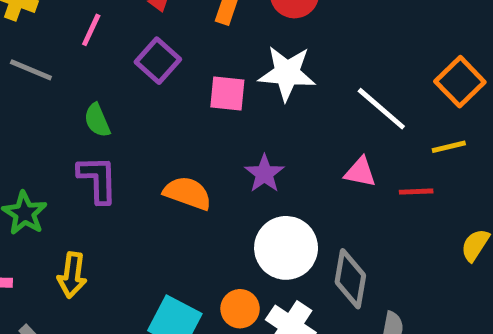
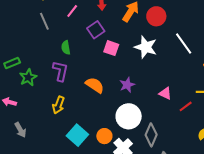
gray line: (31, 70) -> (44, 21), turned 30
pink square: (227, 93) -> (111, 48), moved
white line: (381, 109) -> (184, 44), moved
red line: (416, 192) -> (186, 106), turned -48
yellow arrow: (72, 275) -> (58, 105), moved

